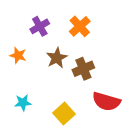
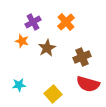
orange star: (18, 55) -> (22, 41), moved
brown cross: (83, 69) -> (82, 57), moved

